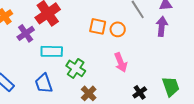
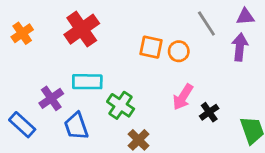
purple cross: (26, 33) -> (51, 98), moved
pink arrow: (121, 62) -> (183, 97), turned 54
black cross: (140, 92) -> (209, 112), moved

